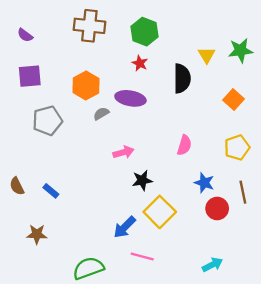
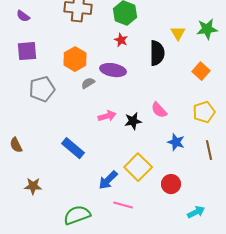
pink semicircle: (184, 145) -> (159, 110), turned 120
black star: (142, 180) -> (133, 121), moved
blue rectangle: (51, 191) -> (73, 148), moved, size x1.6
red circle: (217, 208) -> (171, 184), moved
cyan arrow: (212, 265) -> (196, 212), moved

